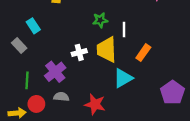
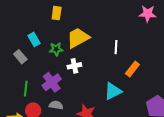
green star: (100, 20) -> (56, 49), moved
yellow trapezoid: (107, 49) -> (78, 38), moved, turned 60

